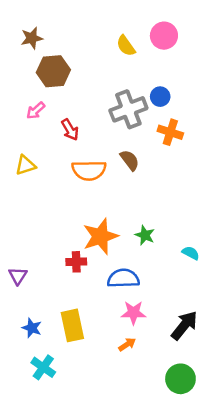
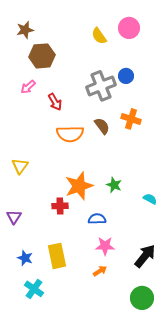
orange cross: (170, 132) -> (131, 119), moved
yellow triangle: (25, 165) -> (20, 166), moved, turned -36
blue semicircle: (123, 278) -> (97, 219), size x0.7

